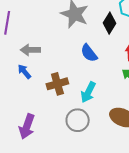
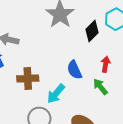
blue semicircle: (89, 53) -> (74, 70), moved

